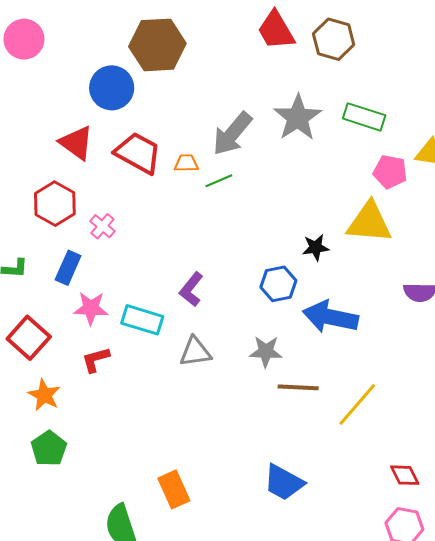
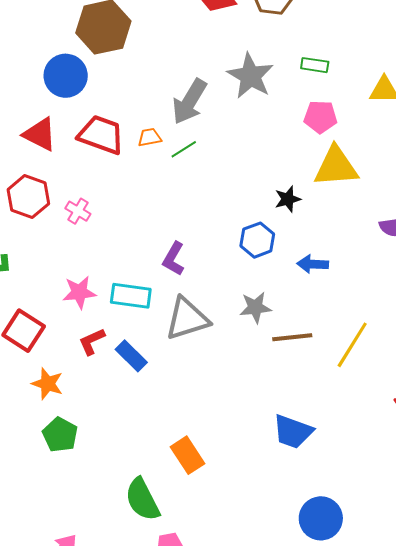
green rectangle: (364, 117) -> (315, 65), size x0.7
pink pentagon: (390, 172) -> (320, 117), moved
blue rectangle: (68, 268) -> (131, 356), moved, turned -60
blue arrow: (330, 317) -> (313, 264), size x0.6
gray triangle: (195, 352) -> (187, 319), size x1.4

